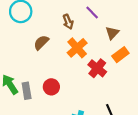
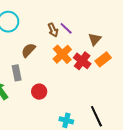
purple line: (92, 13) -> (66, 28), moved
red cross: (97, 68) -> (82, 61), moved
gray rectangle: (27, 91) -> (17, 73), moved

